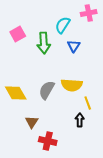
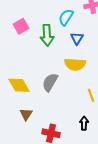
yellow semicircle: (72, 85) -> (75, 64), moved
black arrow: (80, 120) -> (84, 123), moved
brown triangle: (32, 122) -> (26, 114), moved

